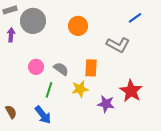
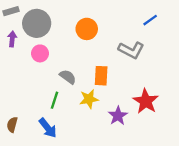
pink circle: (36, 67) -> (40, 53), moved
purple star: (106, 104) -> (118, 116), turned 30
brown semicircle: (11, 112) -> (12, 125), turned -136

